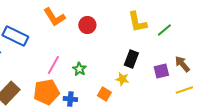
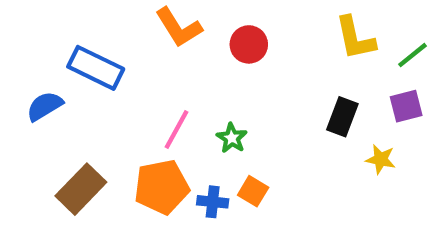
purple square: (161, 71) -> (406, 106), moved
yellow star: (122, 79) -> (381, 159), moved
orange square: (104, 94) -> (253, 191), moved

